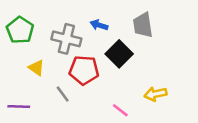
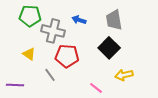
green pentagon: (20, 30) -> (30, 16), moved, turned -30
black square: (119, 54) -> (109, 48), moved

